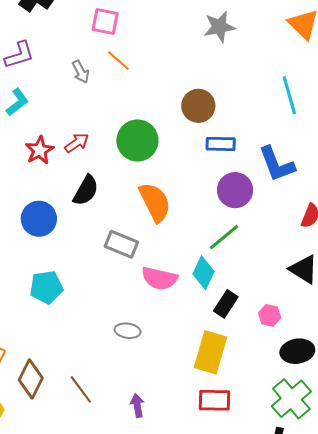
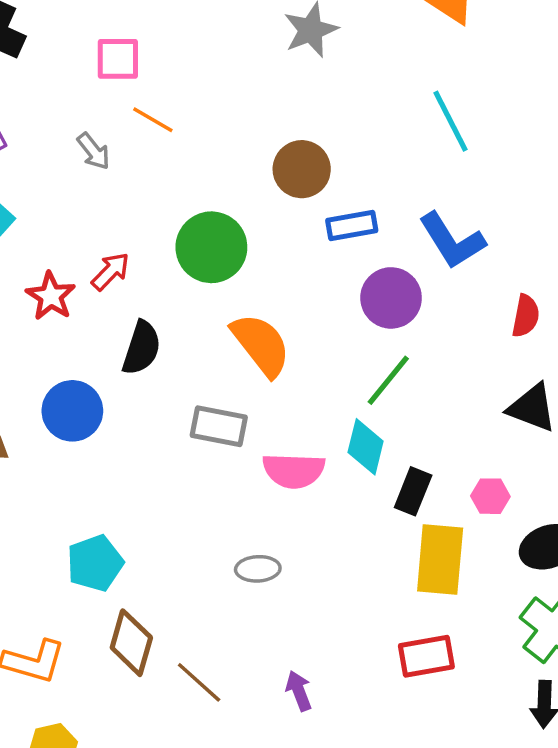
cyan pentagon: (46, 287) -> (95, 563), moved
yellow rectangle: (211, 352) -> (440, 560), moved
brown diamond: (31, 379) -> (131, 643), moved

